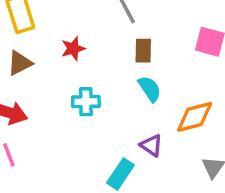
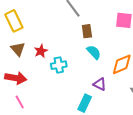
red star: (73, 49) -> (41, 51), moved
brown triangle: (20, 63) -> (18, 49), turned -35

